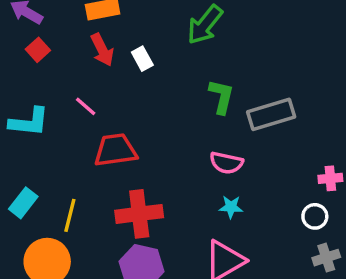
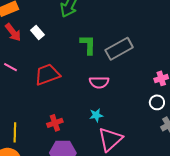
red trapezoid: (116, 150) -> (47, 74), moved
cyan star: (231, 207) -> (96, 115), moved
red cross: (139, 214) -> (55, 123), size x0.6

